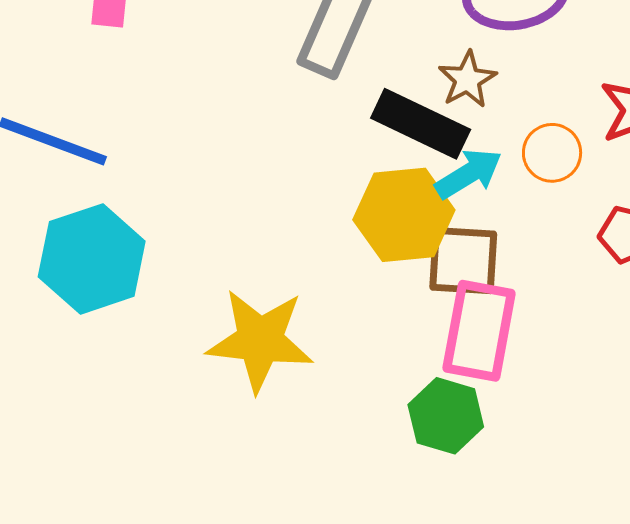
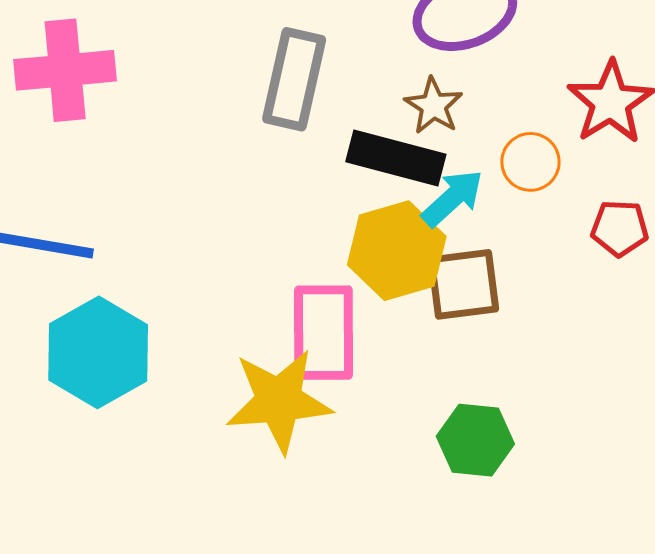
pink rectangle: (479, 331) -> (323, 333), moved

